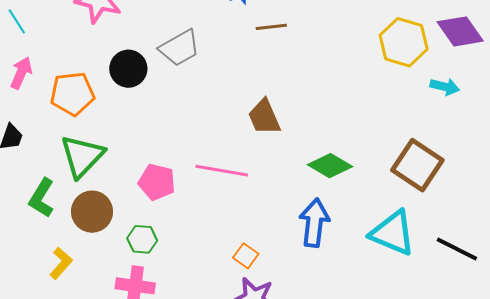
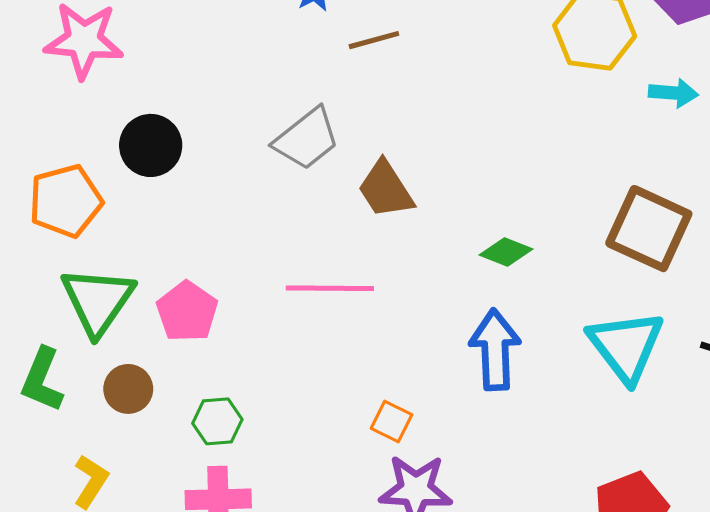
gray trapezoid: (180, 48) -> (307, 139), moved
green diamond: (330, 166) -> (506, 252), size x0.7
pink pentagon: (157, 182) -> (187, 312), moved, turned 30
brown circle: (92, 212) -> (128, 389), size x0.7
cyan triangle: (393, 233) -> (626, 346), turned 39

